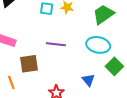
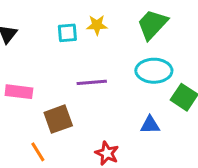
blue triangle: (88, 80) -> (150, 125), turned -40

